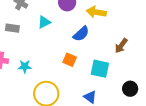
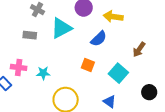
cyan triangle: (44, 22) -> (61, 28), size x1.6
cyan square: (100, 69) -> (118, 73), turned 30

